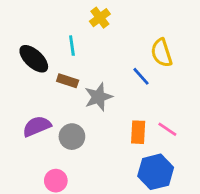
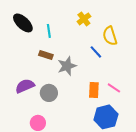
yellow cross: (100, 18) -> (84, 19), moved
black ellipse: (34, 59) -> (23, 23), moved

